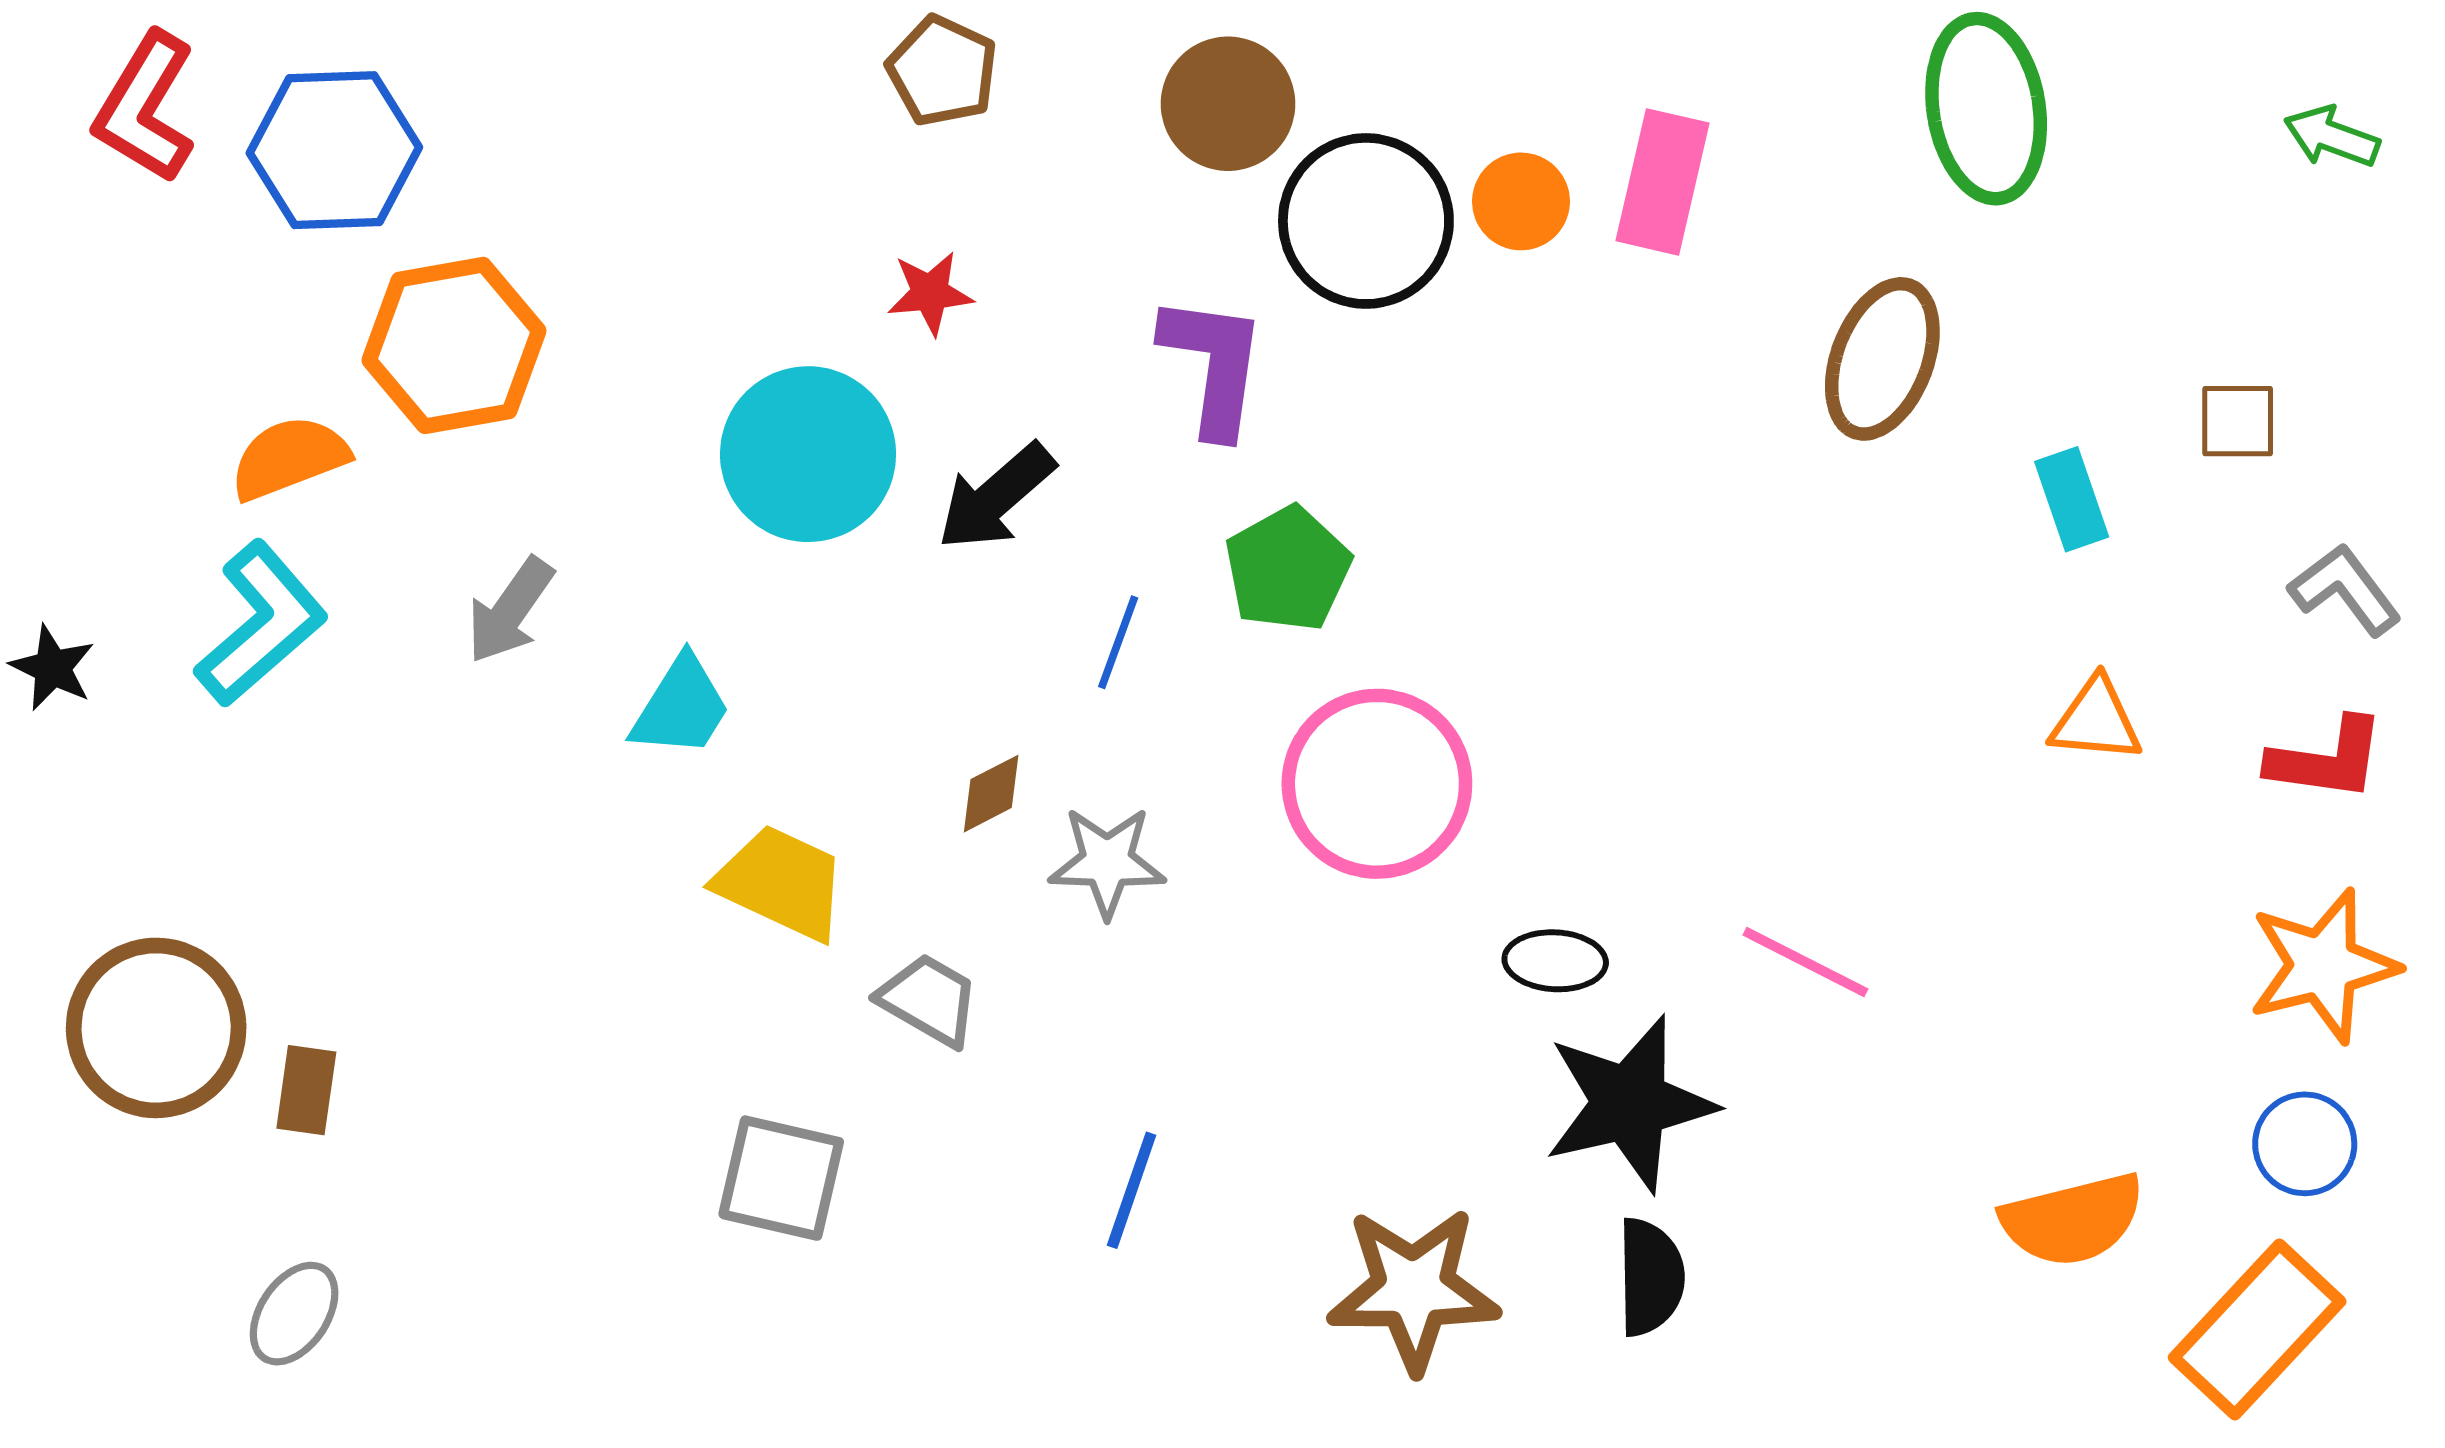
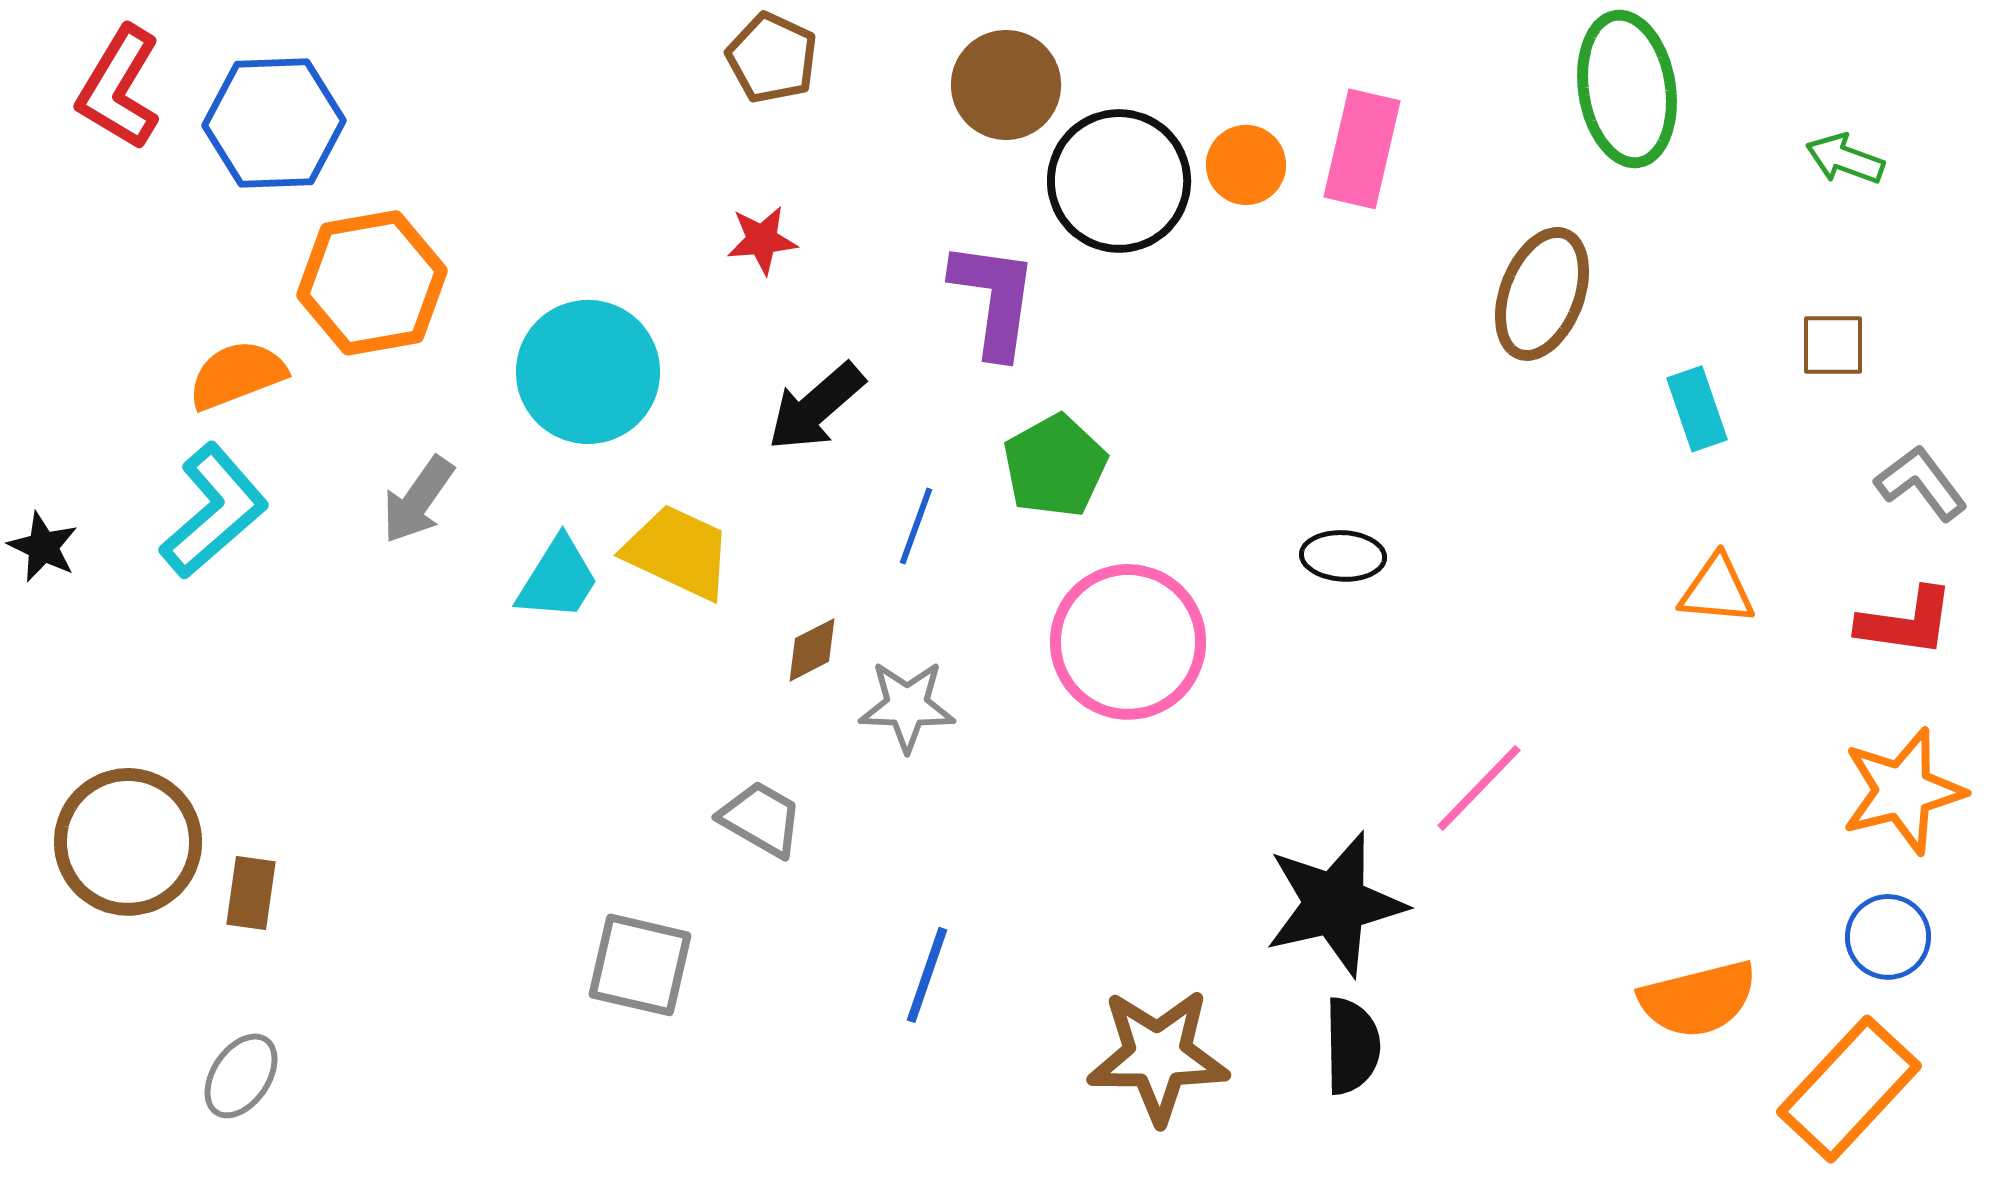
green arrow: (2332, 137) -> (1845, 159), moved
cyan circle: (808, 454) -> (588, 372), moved
yellow trapezoid: (781, 883) -> (678, 552), moved
black ellipse: (1555, 961) -> (1343, 556), moved
pink line: (1805, 962) -> (1479, 788), turned -73

